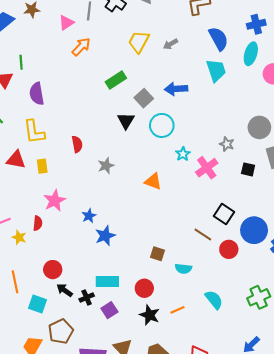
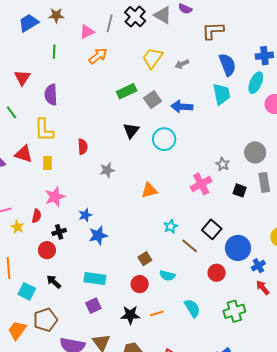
green line: (21, 62) -> (54, 52), moved
gray square: (144, 98) -> (153, 100), moved
cyan star: (183, 154) -> (171, 226), moved
orange triangle: (153, 181) -> (149, 190), turned -42
red circle: (229, 249) -> (217, 273), moved
brown square: (157, 254) -> (145, 259), turned 32
red circle: (53, 270) -> (47, 250), moved
red circle: (144, 288) -> (140, 284), moved
black cross: (87, 298) -> (59, 232), moved
black star: (150, 315) -> (130, 315), turned -30

